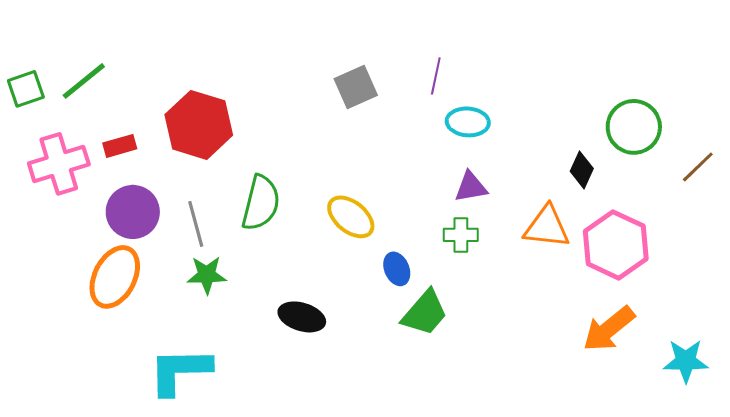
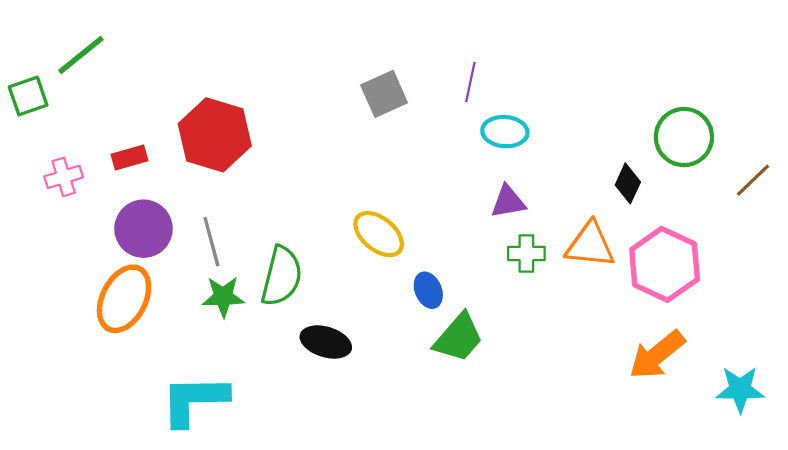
green line: (84, 81) -> (81, 55), moved
pink cross: (59, 164) -> (64, 177), size x0.6
green semicircle: (261, 203) -> (282, 276), moved
green cross: (461, 235) -> (526, 254), moved

